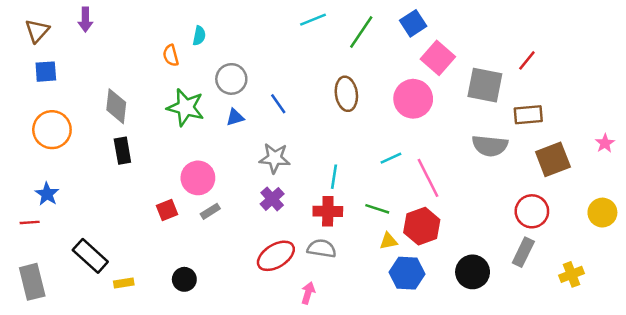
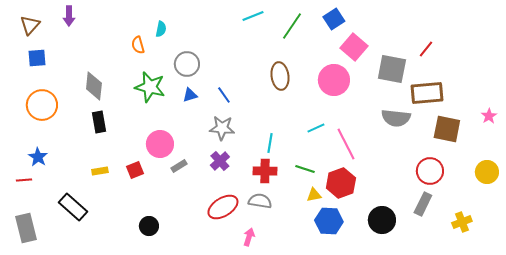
blue line: (278, 104) -> (224, 95), moved
brown rectangle: (528, 115) -> (427, 93), size x1.4
brown square: (553, 159) -> (447, 129), turned 32
gray rectangle: (210, 211) -> (179, 166), moved
yellow rectangle: (124, 283) -> (100, 171), moved

